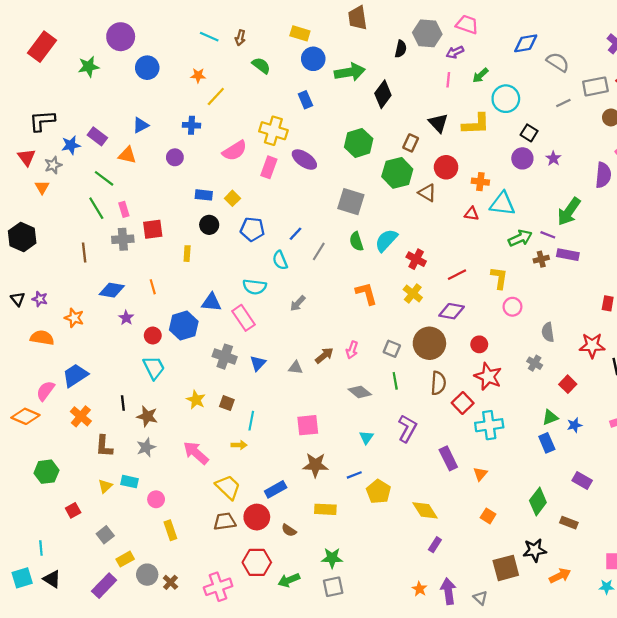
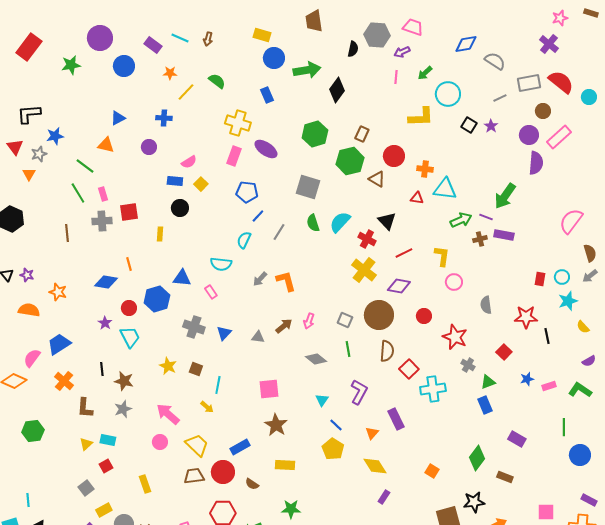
green semicircle: (261, 65) -> (217, 81), moved
black triangle: (438, 123) -> (387, 221), moved
purple rectangle: (97, 136) -> (153, 45), moved
pink semicircle: (235, 151) -> (189, 162), moved, size x0.7
purple circle: (522, 158) -> (529, 135), moved
purple star: (553, 158) -> (491, 126), moved
blue pentagon: (252, 229) -> (247, 192), moved
cyan semicircle: (280, 260) -> (244, 240), turned 48
blue diamond: (112, 290) -> (106, 282), moved
orange L-shape: (366, 293) -> (286, 281), moved
yellow cross: (413, 293) -> (364, 270), size x1.4
purple star: (126, 318) -> (105, 323), moved
pink rectangle: (243, 318) -> (211, 292), size x0.6
gray cross: (535, 363) -> (468, 365), moved
red star: (488, 376) -> (455, 337), moved
blue star: (574, 425) -> (527, 379), moved
yellow arrow: (239, 445) -> (207, 407), turned 40
brown star: (315, 465) -> (276, 425), turned 30
orange triangle: (480, 474) -> (372, 433), moved
blue line: (354, 475) -> (336, 425), moved, turned 64
pink circle: (156, 499) -> (160, 442), moved
red square: (73, 510) -> (106, 466), moved

